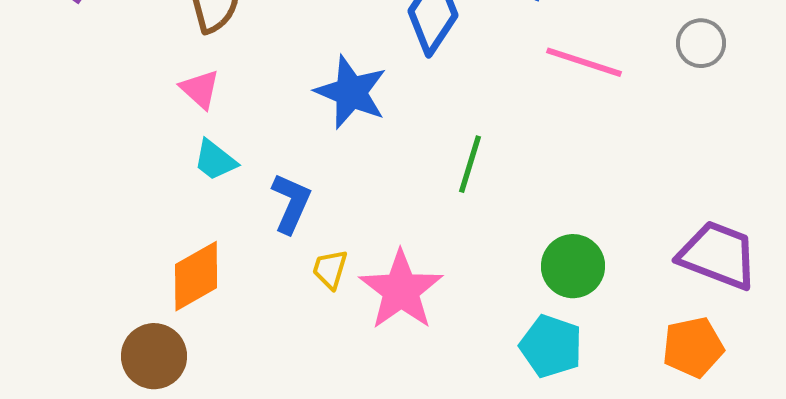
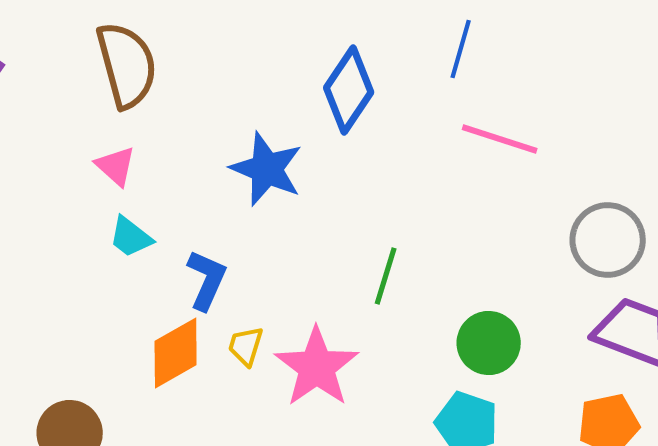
gray circle: (701, 43) -> (608, 240), moved, size x1.5
green line: (470, 164) -> (386, 276), moved
orange diamond: (196, 276) -> (176, 353), moved

